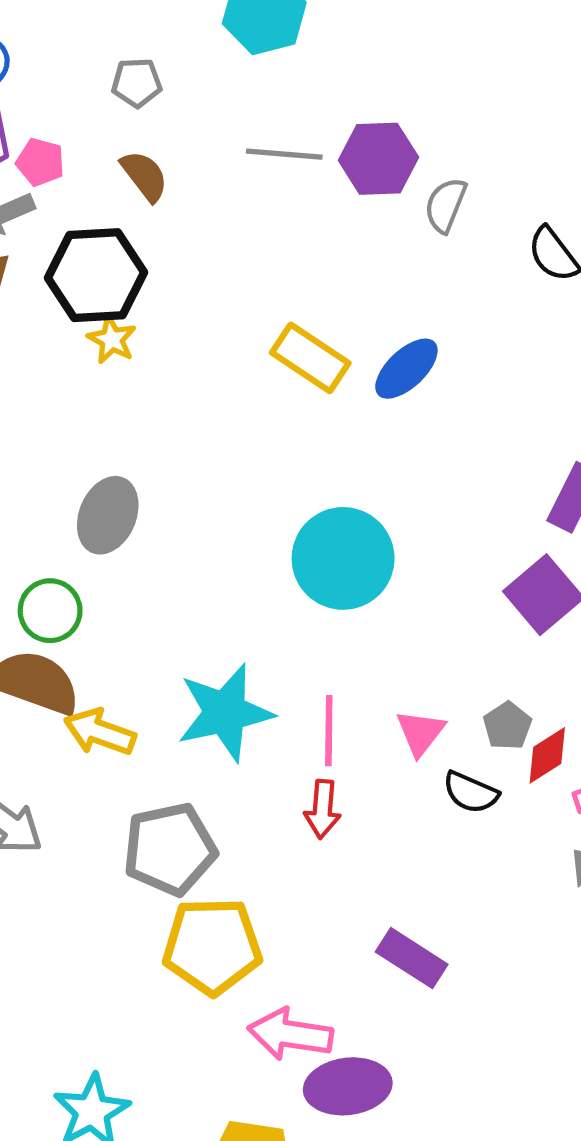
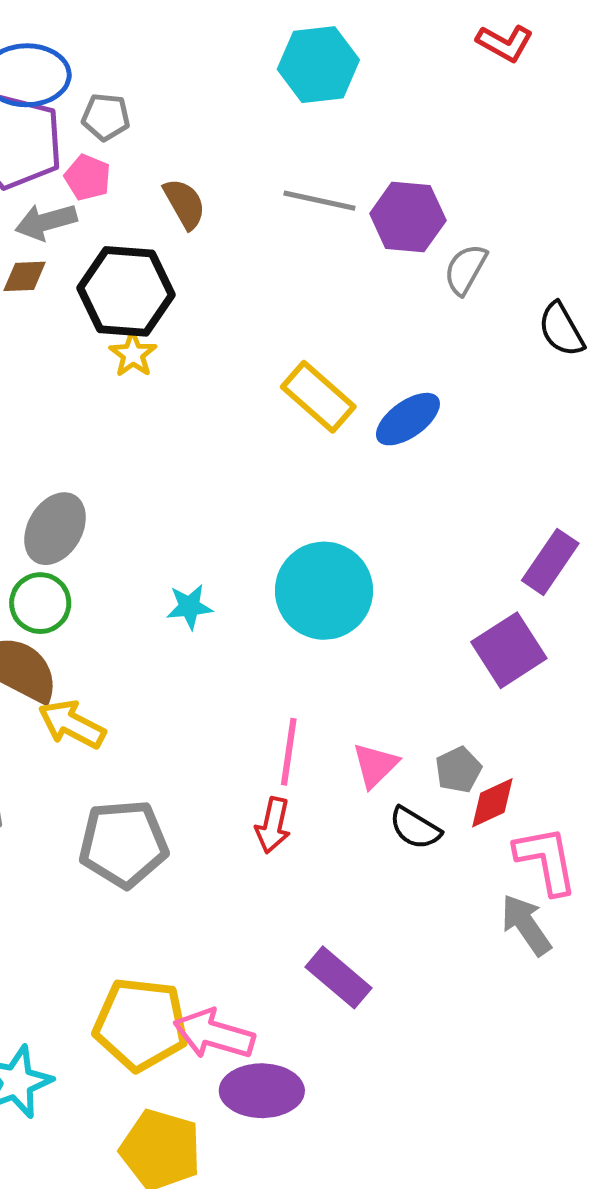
gray pentagon: (137, 83) -> (106, 117), moved
gray ellipse: (108, 515) -> (55, 529), moved
cyan star: (225, 713) -> (189, 607), moved, size x0.5
yellow pentagon: (212, 946) -> (141, 1024), moved

